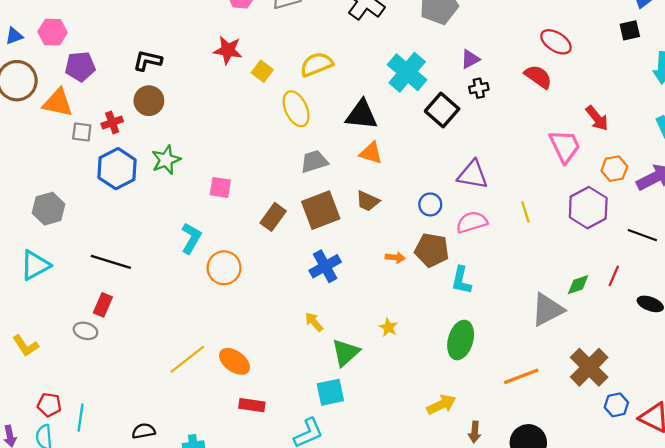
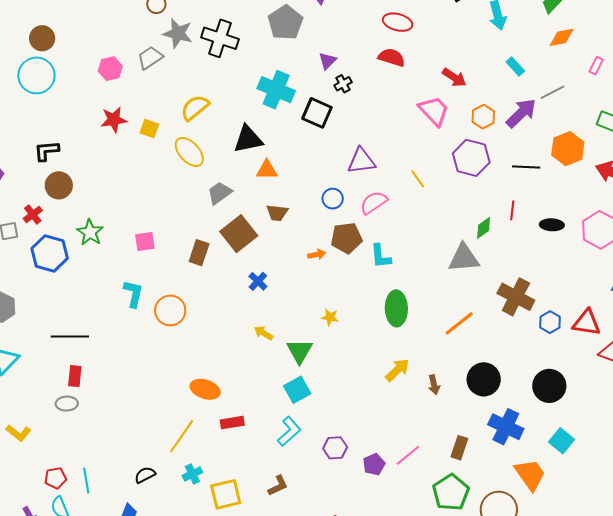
blue cross: (325, 266) -> (258, 281), size x0.7
gray triangle: (547, 310) -> (464, 258), turned 40
yellow line: (187, 359) -> (182, 436), moved

